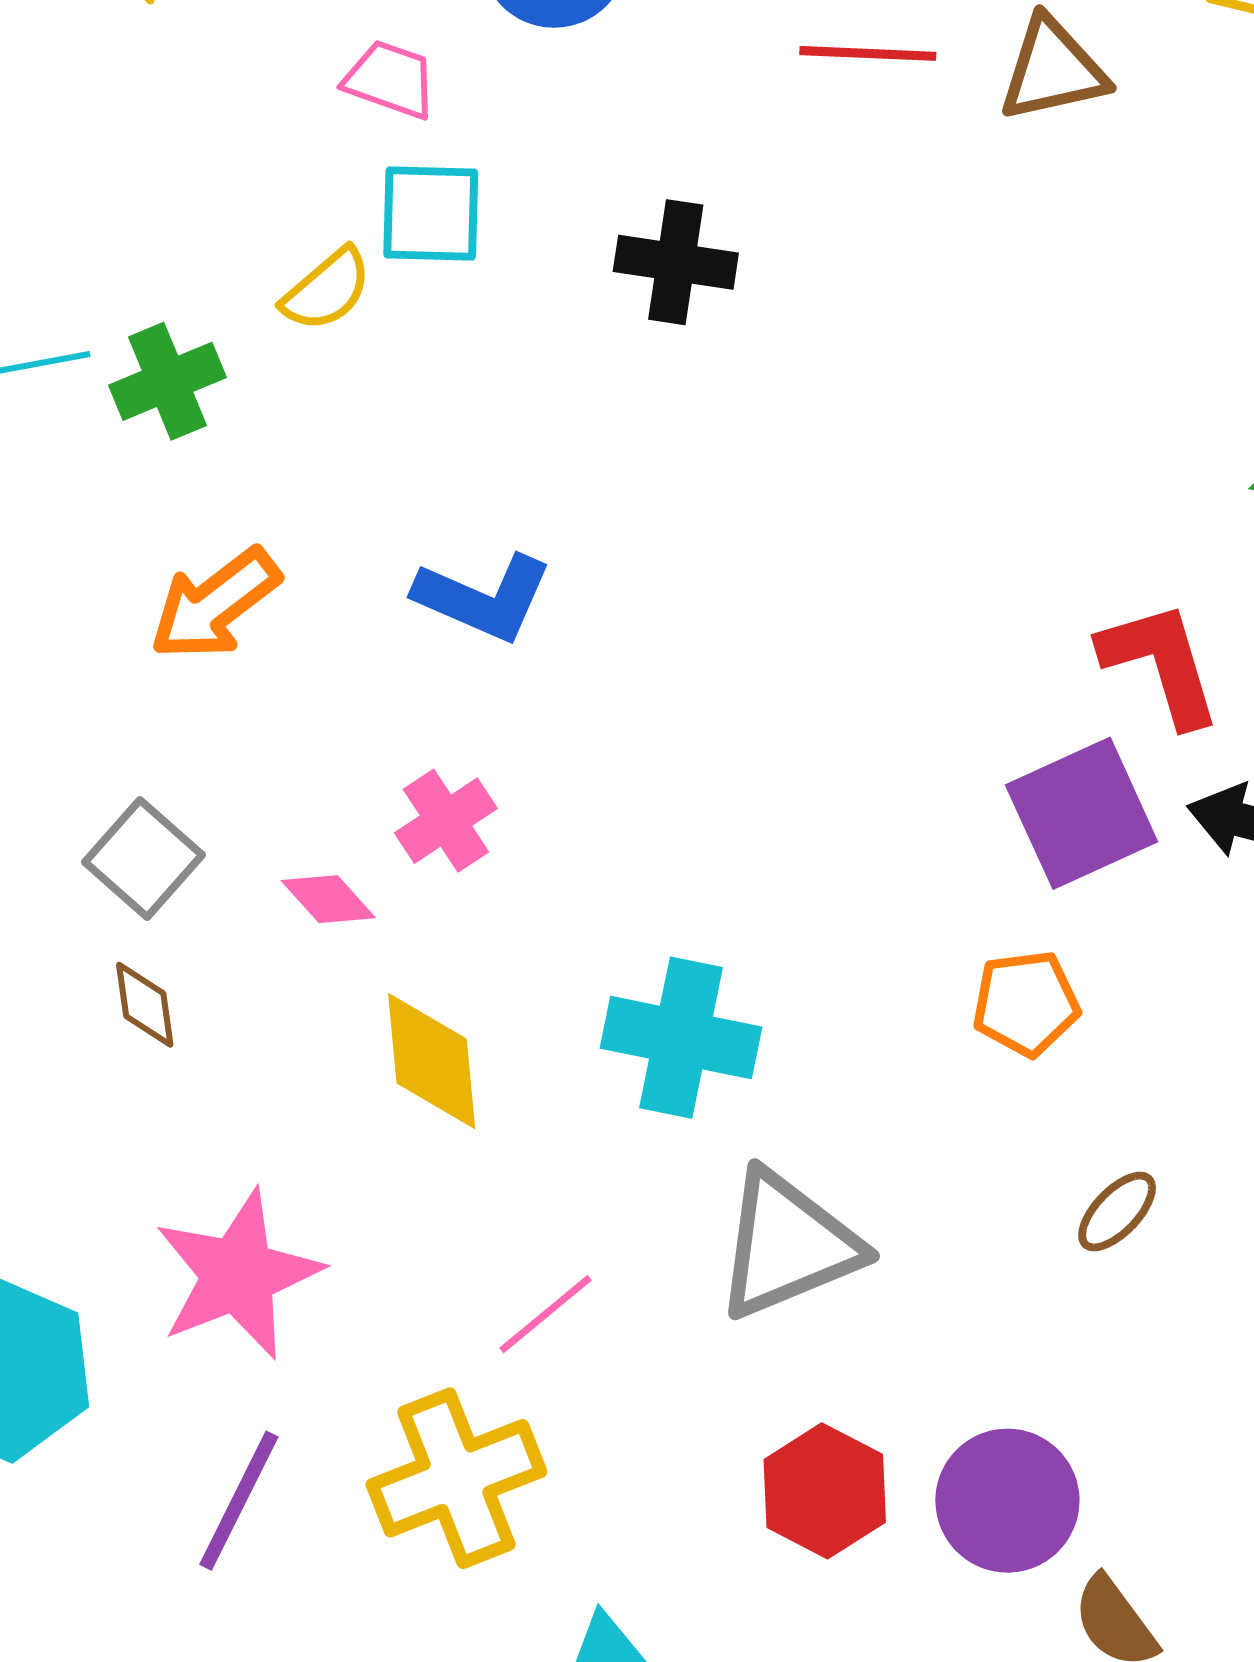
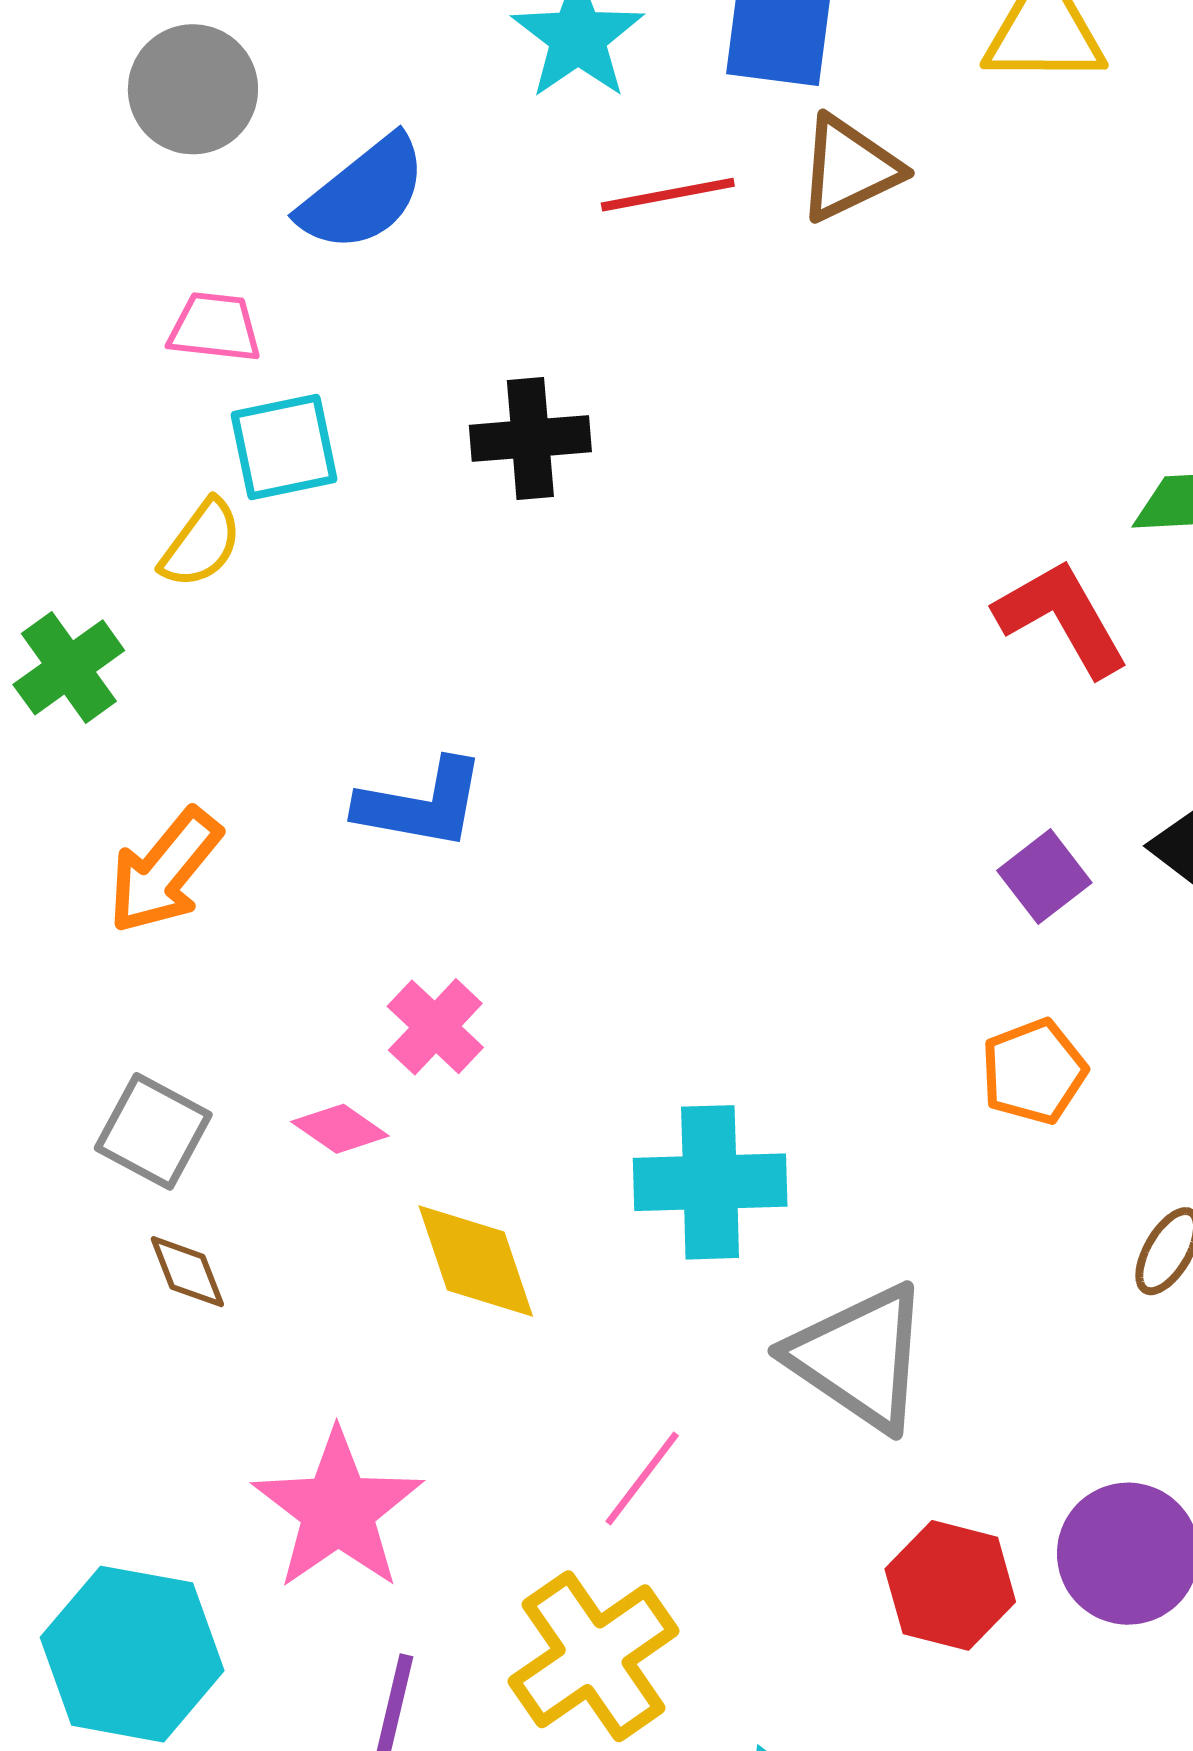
red L-shape: (1161, 663) -> (1062, 618), moved
purple square: (1082, 813) -> (1044, 877), size x0.6
gray triangle: (788, 1245) -> (859, 1357), turned -50

